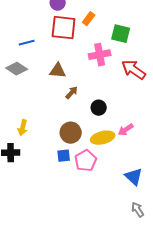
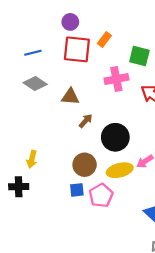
blue line: (27, 43) -> (33, 53), moved
gray diamond: (17, 69) -> (35, 83), moved
black circle: (99, 108) -> (115, 137), size x1.6

